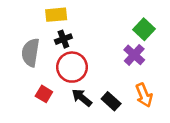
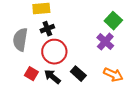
orange arrow: (144, 95) -> (113, 75), turned -42
black arrow: (82, 98) -> (52, 77), moved
black rectangle: (111, 101) -> (78, 74), moved

